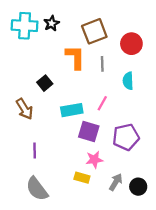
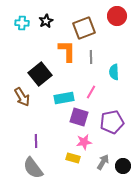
cyan cross: (25, 26) -> (22, 23), size x0.6
red circle: (131, 44) -> (117, 16), moved
black square: (45, 83) -> (40, 74), size x1.6
purple line: (35, 151) -> (36, 141), moved

